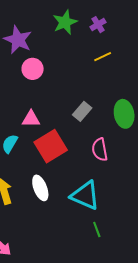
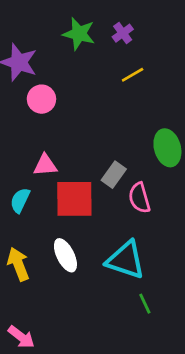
green star: (65, 22) -> (79, 34), turned -30
gray rectangle: (82, 111) -> (114, 175), moved
red square: (51, 146) -> (74, 199), turned 36

